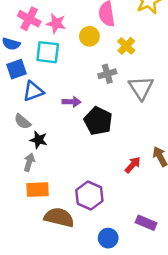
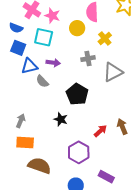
blue square: (17, 69) -> (18, 48), turned 35
gray triangle: (141, 88) -> (113, 72), turned 30
purple arrow: (71, 102) -> (53, 63), moved
gray semicircle: (23, 122) -> (42, 81), moved
black star: (39, 140) -> (61, 119), moved
purple hexagon: (89, 195) -> (79, 152), moved

